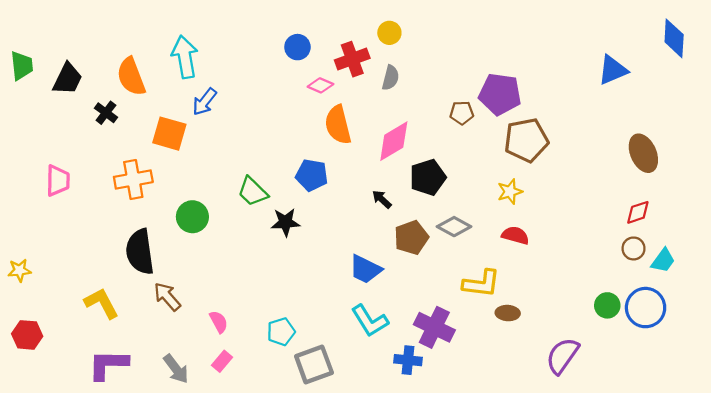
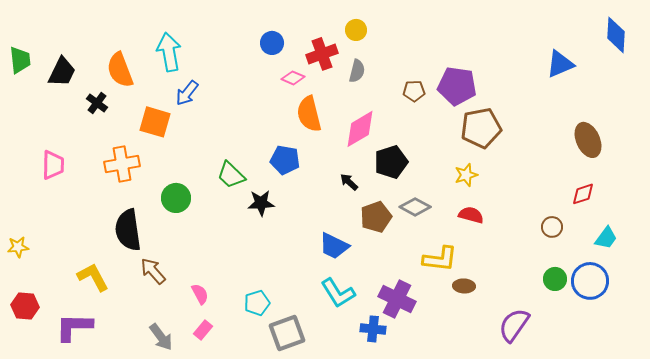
brown pentagon: (462, 113) -> (414, 91), moved
brown circle: (634, 248) -> (552, 227), moved
purple L-shape: (108, 364) -> (74, 327), moved

